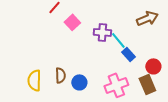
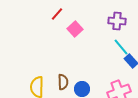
purple cross: (102, 32) -> (117, 21), moved

